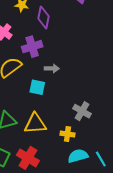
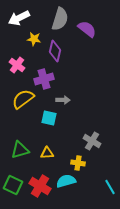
yellow triangle: (35, 124) -> (47, 153), size x0.6
cyan semicircle: (78, 156) -> (66, 181), moved

